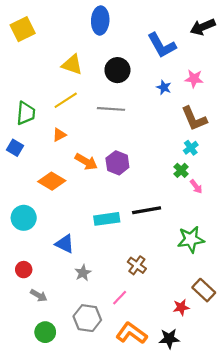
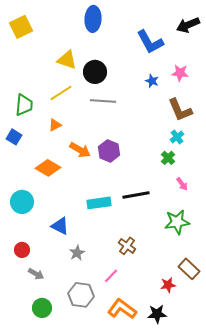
black circle: (117, 70) -> (95, 72), moved
pink arrow: (196, 187) -> (182, 184), moved

